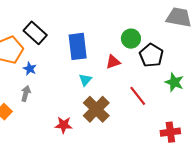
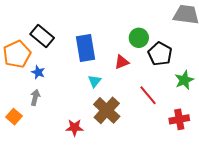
green star: (174, 82) -> (184, 80), turned 30
red cross: (170, 132) -> (179, 119), moved

